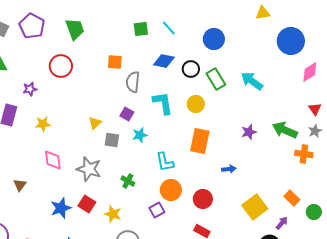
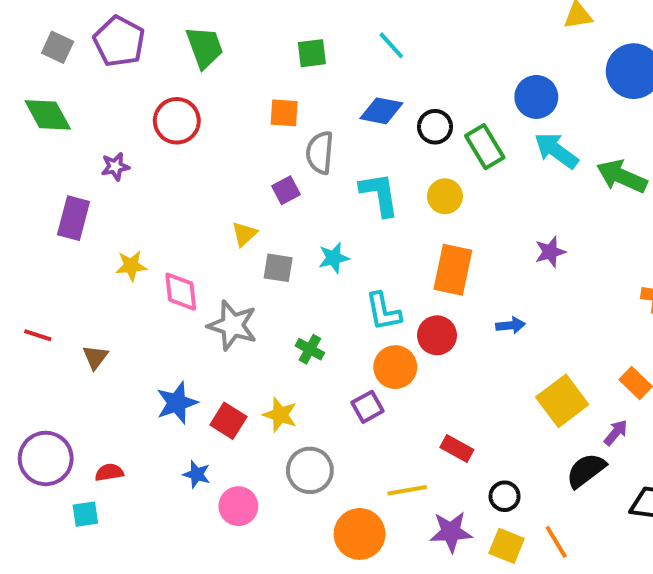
green square: (141, 29) -> (312, 53), moved
blue circle: (214, 39) -> (536, 97), moved
purple square: (127, 114) -> (286, 190), moved, turned 32
yellow star: (43, 124) -> (131, 266), moved
green arrow: (285, 130) -> (622, 176), moved
pink diamond: (53, 160) -> (181, 292), moved
red circle: (203, 199) -> (437, 335), moved
red square: (87, 204) -> (228, 421), moved

